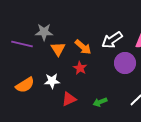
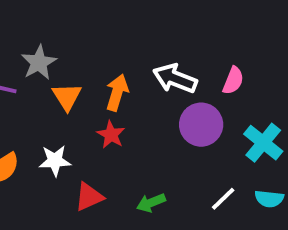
gray star: (44, 32) -> (39, 63), turned -30
white arrow: (112, 40) -> (175, 79), turned 55
orange arrow: (83, 47) -> (117, 93), turned -114

